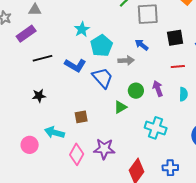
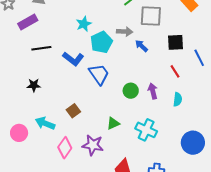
gray arrow: (126, 60) -> (125, 32), moved
red line: (178, 67) -> (175, 71), turned 56
green triangle: (120, 107) -> (113, 123), moved
brown square: (81, 117) -> (73, 111), turned -32

